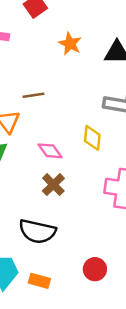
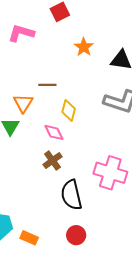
yellow diamond: (92, 138) -> (69, 110), moved
black semicircle: (37, 231) -> (71, 195), moved, turned 56

